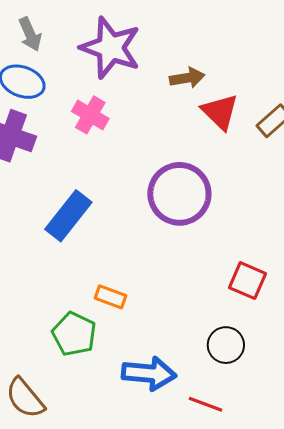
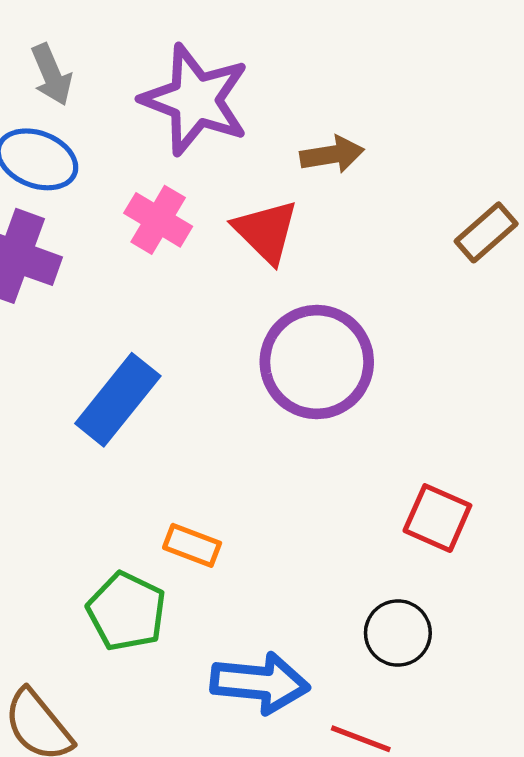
red triangle: (220, 112) -> (266, 231), moved

